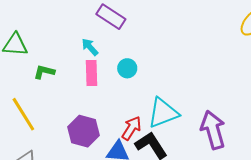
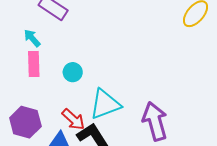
cyan circle: (127, 68) -> (73, 72), moved
red arrow: (131, 128) -> (73, 119), turned 100

